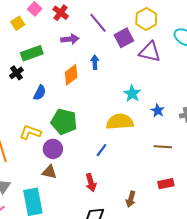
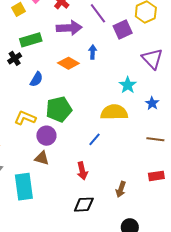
purple arrow: (70, 39) -> (69, 28), size x1.4
purple triangle: (150, 52) -> (152, 59), moved, turned 30
orange diamond: (71, 75) -> (68, 63), turned 65
green pentagon: (64, 122) -> (59, 109), turned -30

